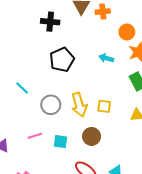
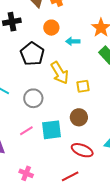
orange circle: (127, 32) -> (51, 28), moved
yellow arrow: (79, 105) -> (60, 73), moved
cyan square: (61, 142) -> (52, 130), size x1.5

